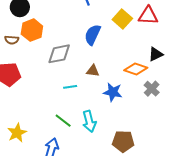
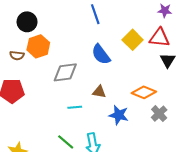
blue semicircle: (93, 35) -> (101, 54), turned -65
black triangle: (156, 54) -> (168, 60), moved, turned -35

